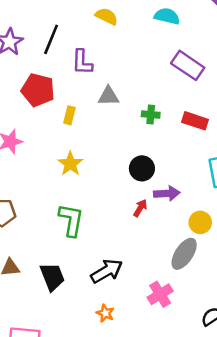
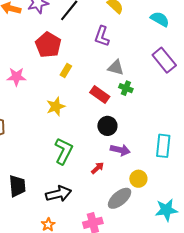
purple L-shape: (82, 62) -> (102, 36), moved
gray triangle: (108, 96) -> (116, 67), moved
red rectangle: (195, 121) -> (100, 95), moved
red arrow: (140, 208) -> (98, 168), moved
green L-shape: (71, 220) -> (64, 151), moved

